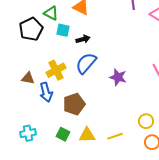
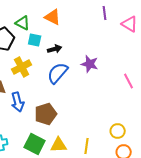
yellow cross: (56, 70) -> (22, 67), moved
purple star: (118, 77) -> (90, 64), moved
green square: (63, 134) -> (35, 144), size x1.5
yellow line: (115, 136) -> (87, 146), turned -63

